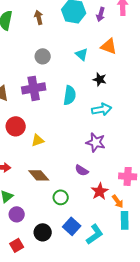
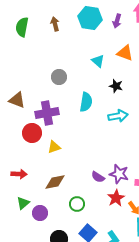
gray circle: (43, 56) -> (59, 77), moved
purple cross: (34, 88) -> (47, 113), moved
purple star: (96, 142) -> (119, 174), moved
brown diamond: (39, 175) -> (55, 182), turned -60
purple circle: (17, 214) -> (40, 213), moved

